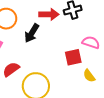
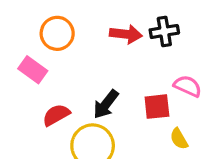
black arrow: (32, 33) -> (106, 104), moved

